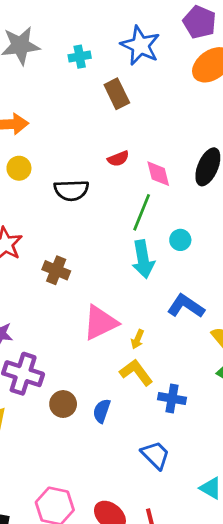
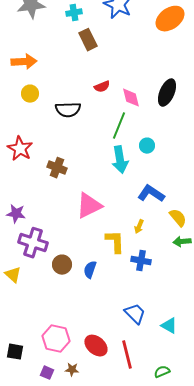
brown rectangle: (117, 94) -> (88, 40), moved
yellow arrow: (138, 339) -> (139, 227), moved
yellow L-shape: (136, 372) -> (115, 242), turned 35
blue trapezoid: (155, 455) -> (135, 314), moved

